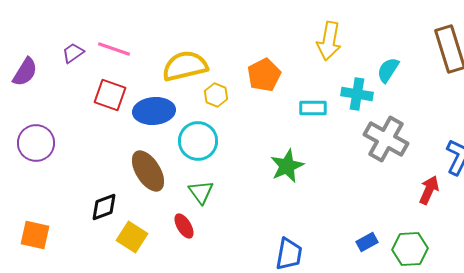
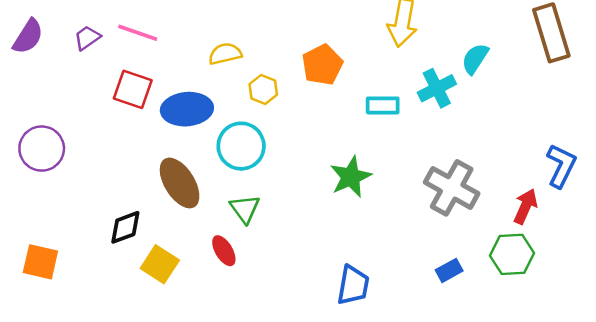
yellow semicircle: (185, 66) -> (225, 54), size x0.6
purple semicircle: (25, 72) -> (28, 36), moved
cyan cross: (357, 94) -> (437, 88), turned -36
gray cross: (386, 139) -> (452, 188), moved
green hexagon: (410, 249) -> (512, 254), moved

